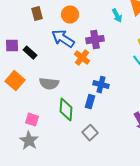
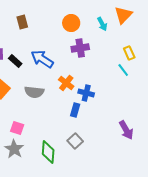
orange circle: (70, 15) -> (71, 23), moved
blue arrow: (63, 39) -> (42, 59), moved
orange cross: (82, 58) -> (66, 83), moved
green diamond: (66, 110) -> (48, 152), moved

